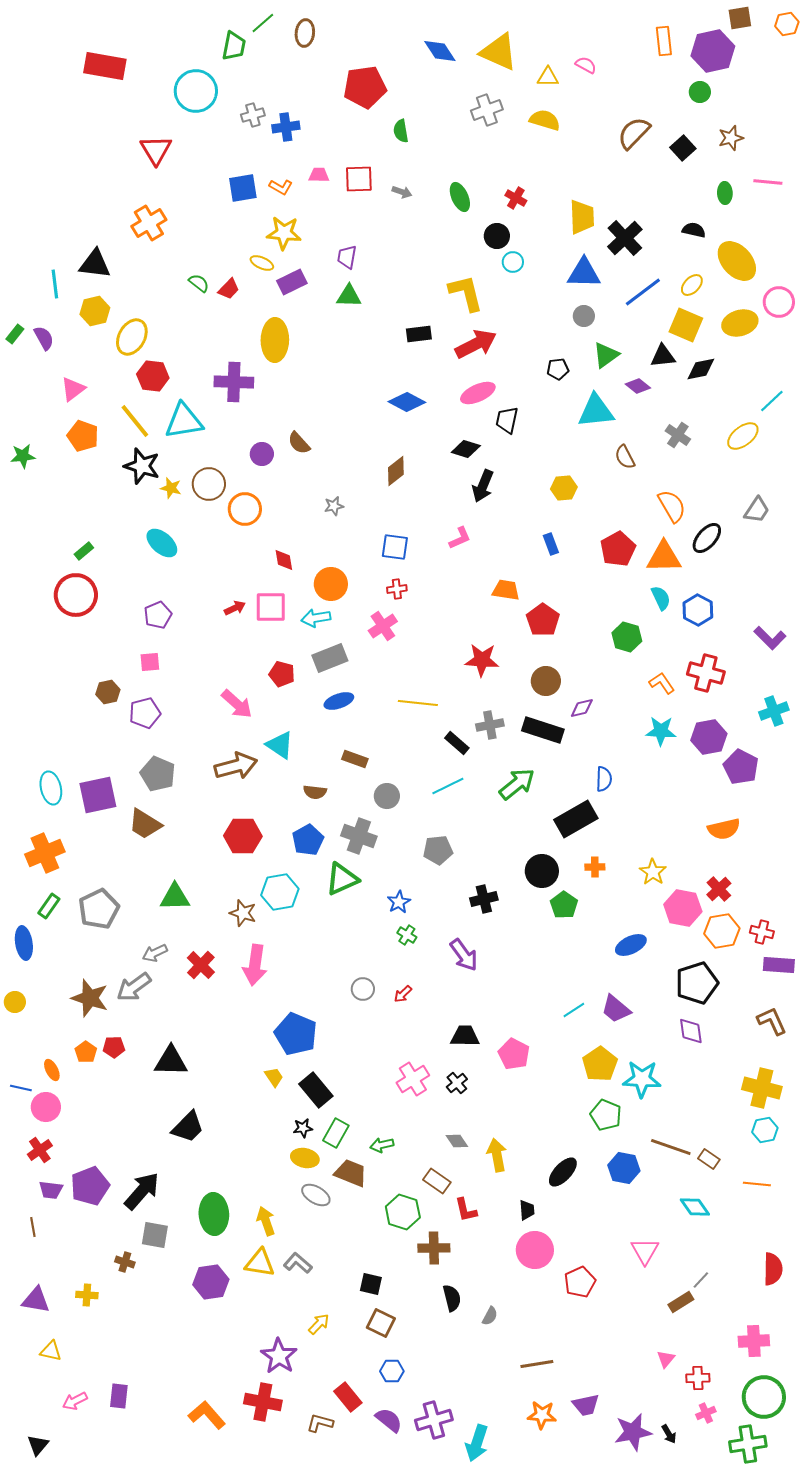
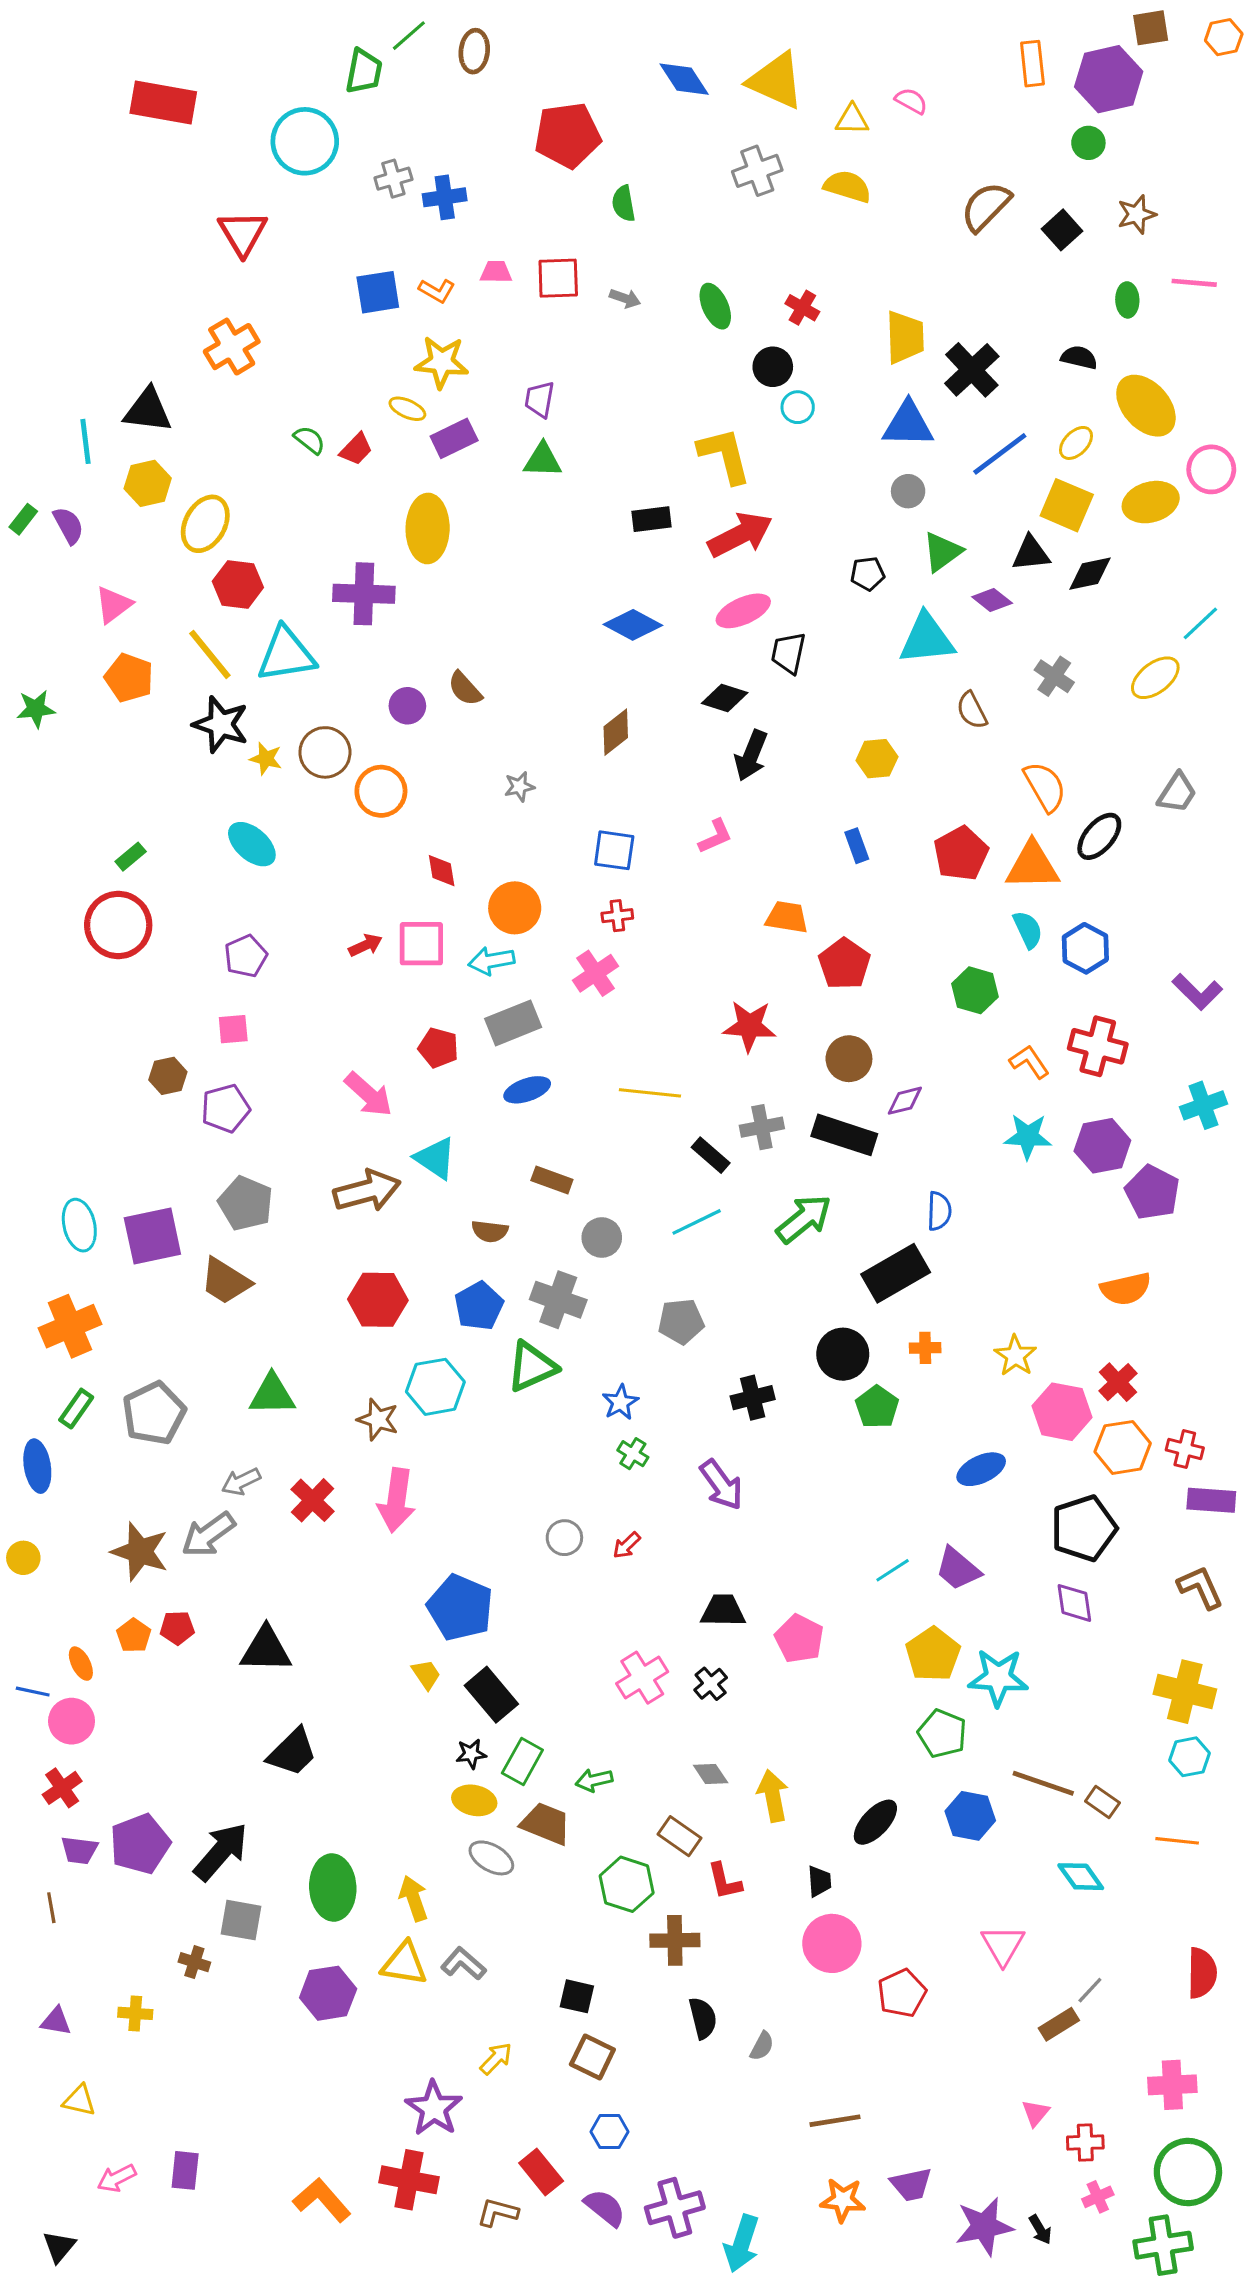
purple triangle: (36, 1300) -> (56, 2021), size x0.7

